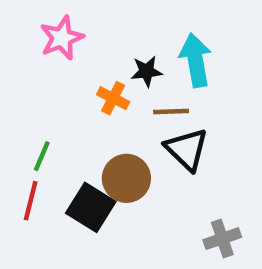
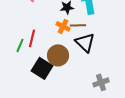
orange cross: (113, 98) -> (63, 26), moved
red line: (31, 201) -> (32, 38), moved

